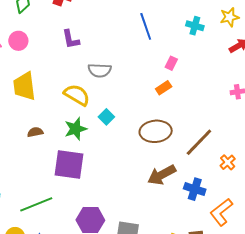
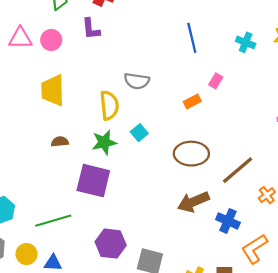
purple L-shape: (71, 39) -> (91, 29), moved
orange rectangle: (164, 88) -> (192, 101), moved
yellow semicircle: (77, 95) -> (109, 105), turned 48

